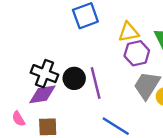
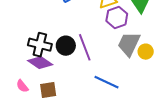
purple diamond: (42, 94) -> (40, 63), turned 50

